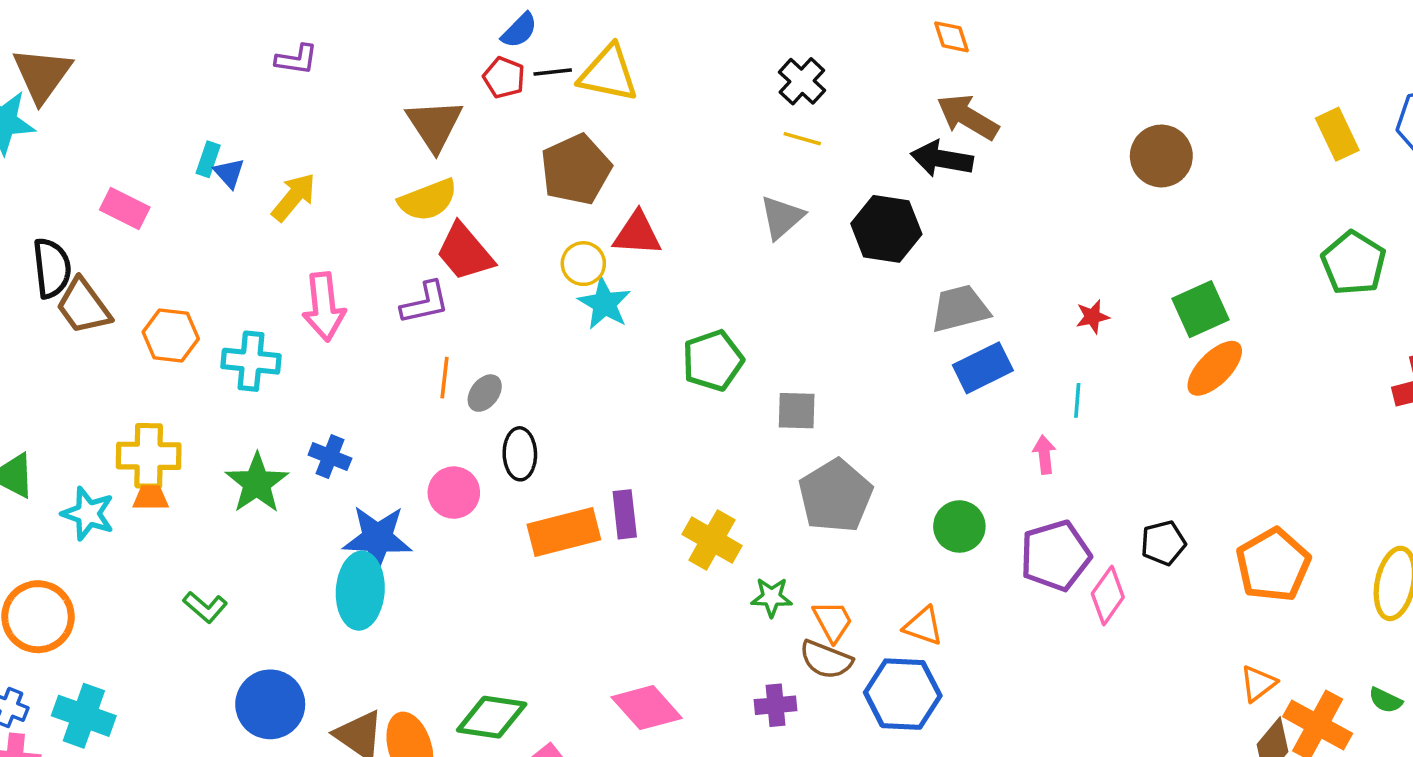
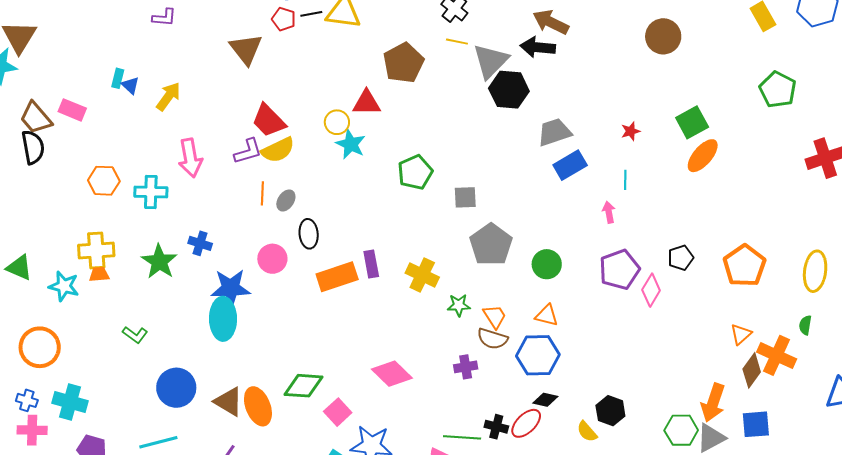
brown pentagon: (576, 170) -> (403, 63), moved
yellow semicircle: (428, 200) -> (278, 150), moved
gray triangle: (782, 217) -> (491, 61), moved, size x1.4
brown trapezoid: (83, 306) -> (36, 118), moved
green circle: (959, 526) -> (547, 264), moved
green semicircle: (1385, 700) -> (805, 325), moved, turned 78

